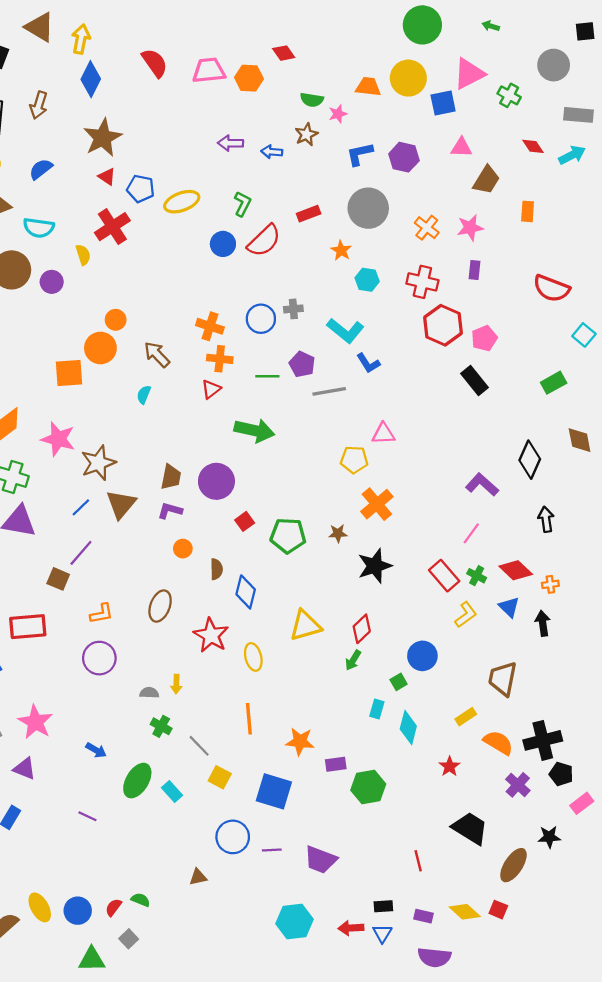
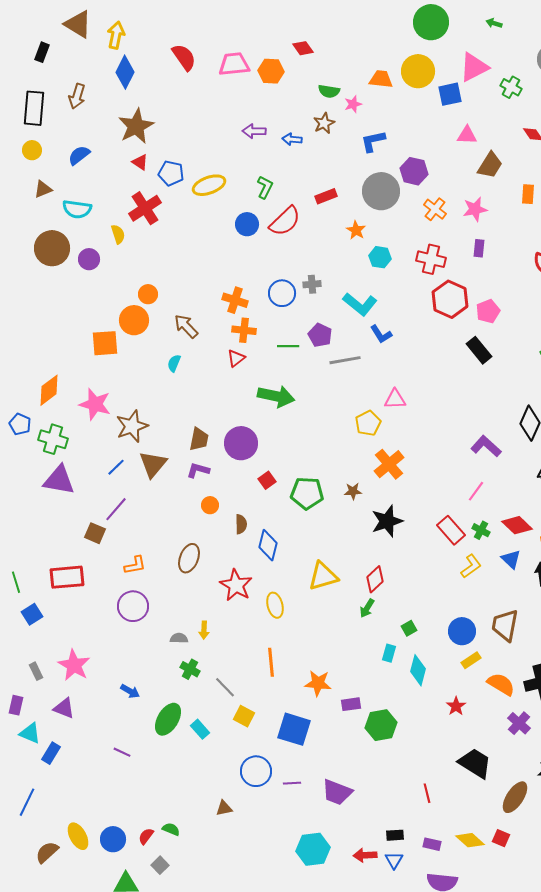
purple hexagon: (404, 157) -> (414, 171), moved
yellow pentagon: (354, 460) -> (368, 423), turned -30
blue circle: (422, 656) -> (462, 631), moved

